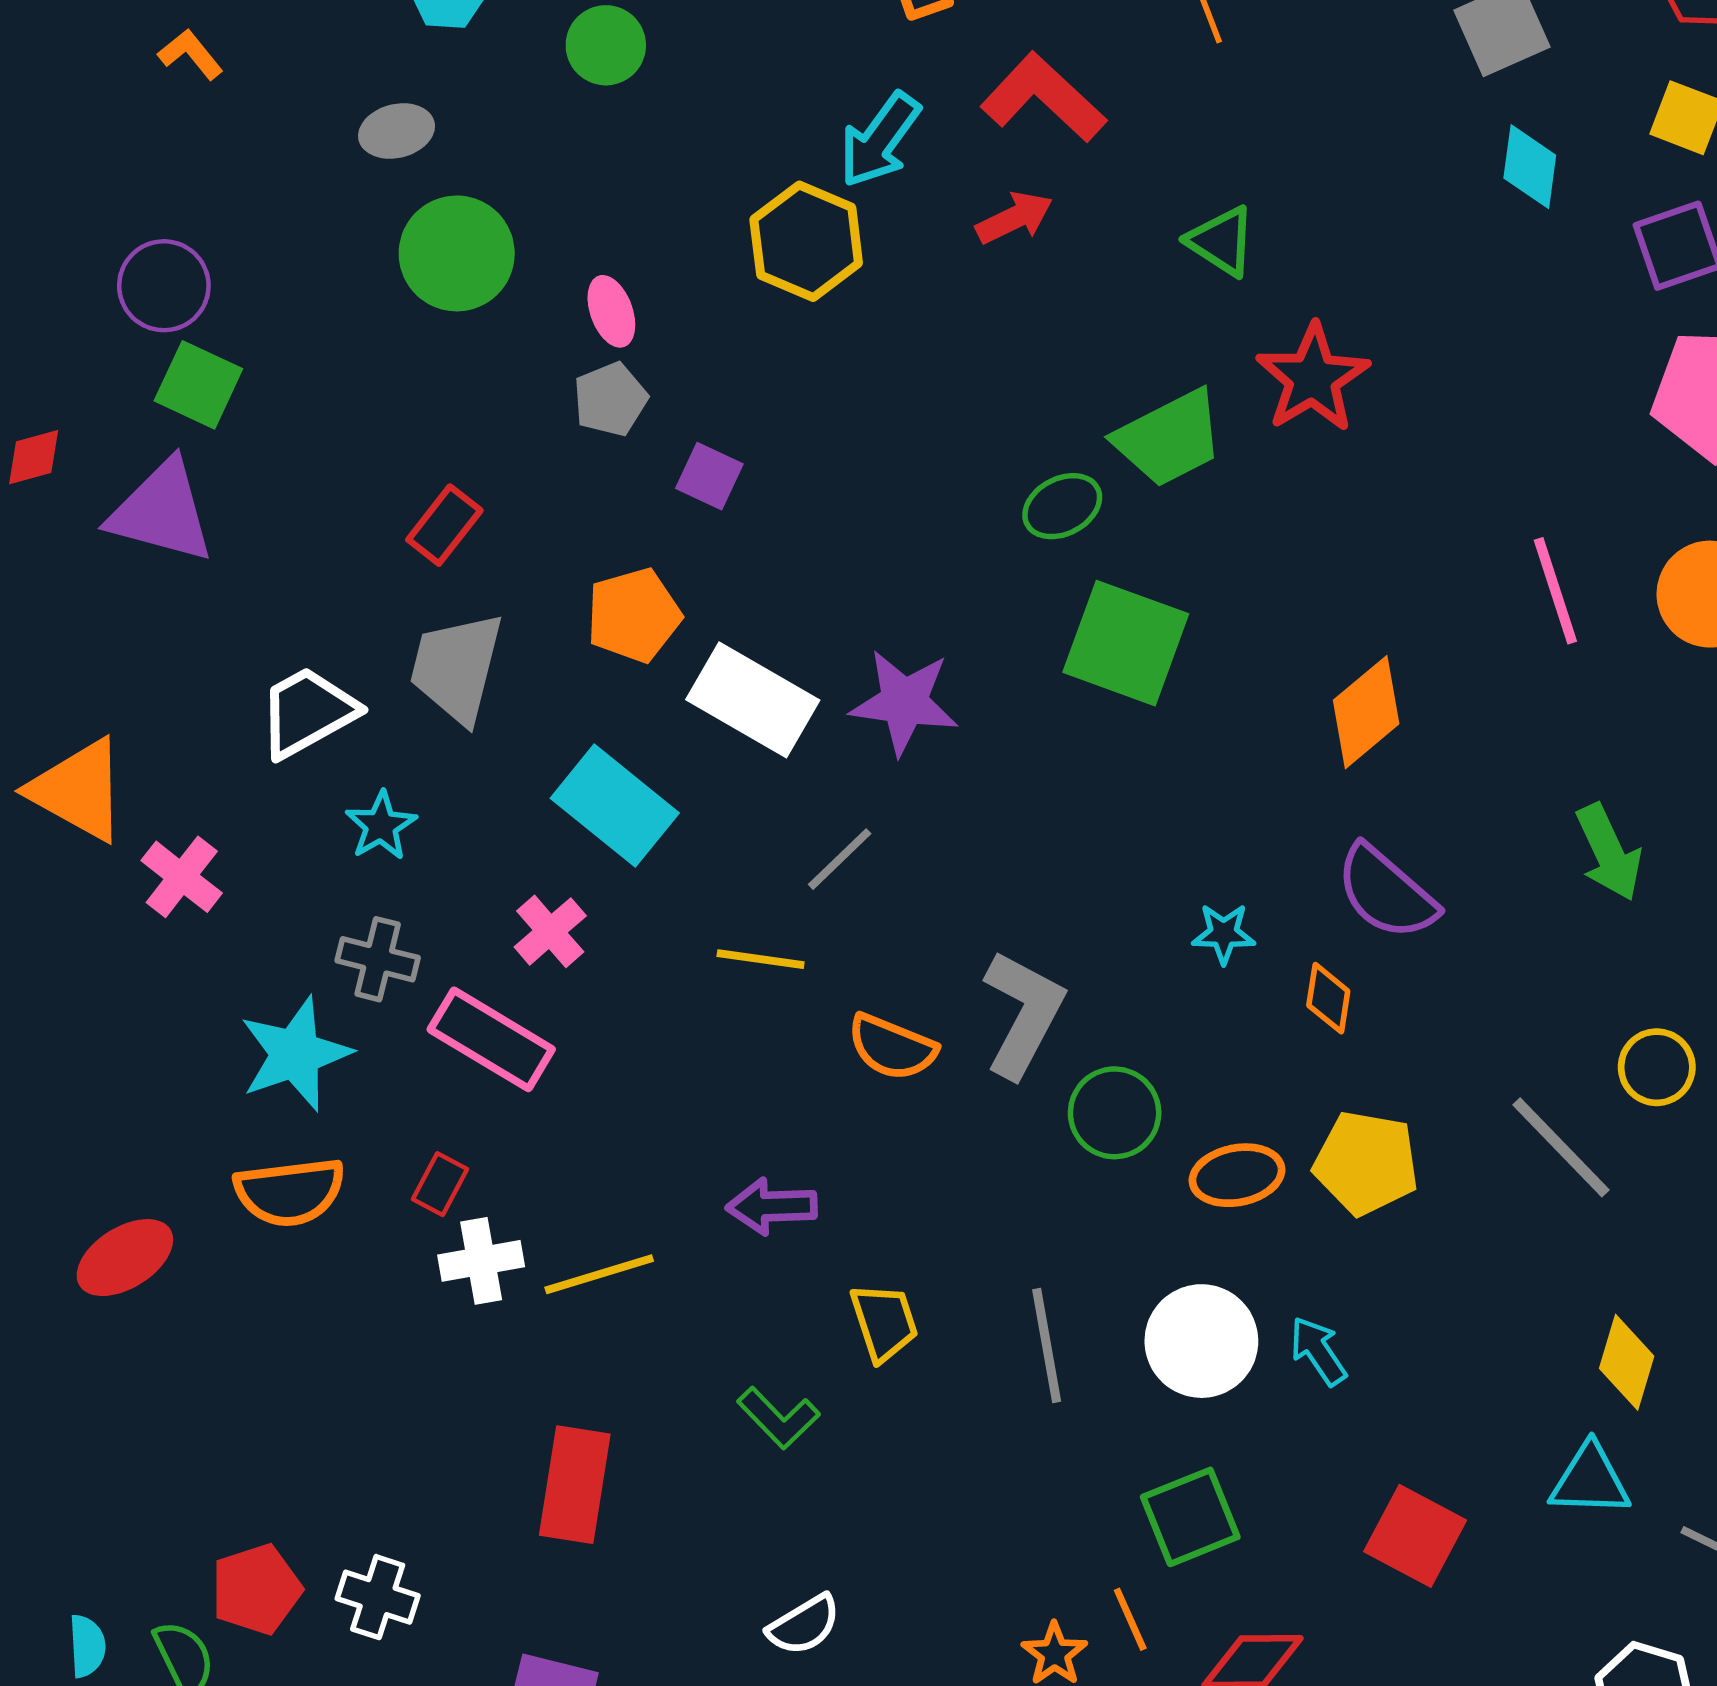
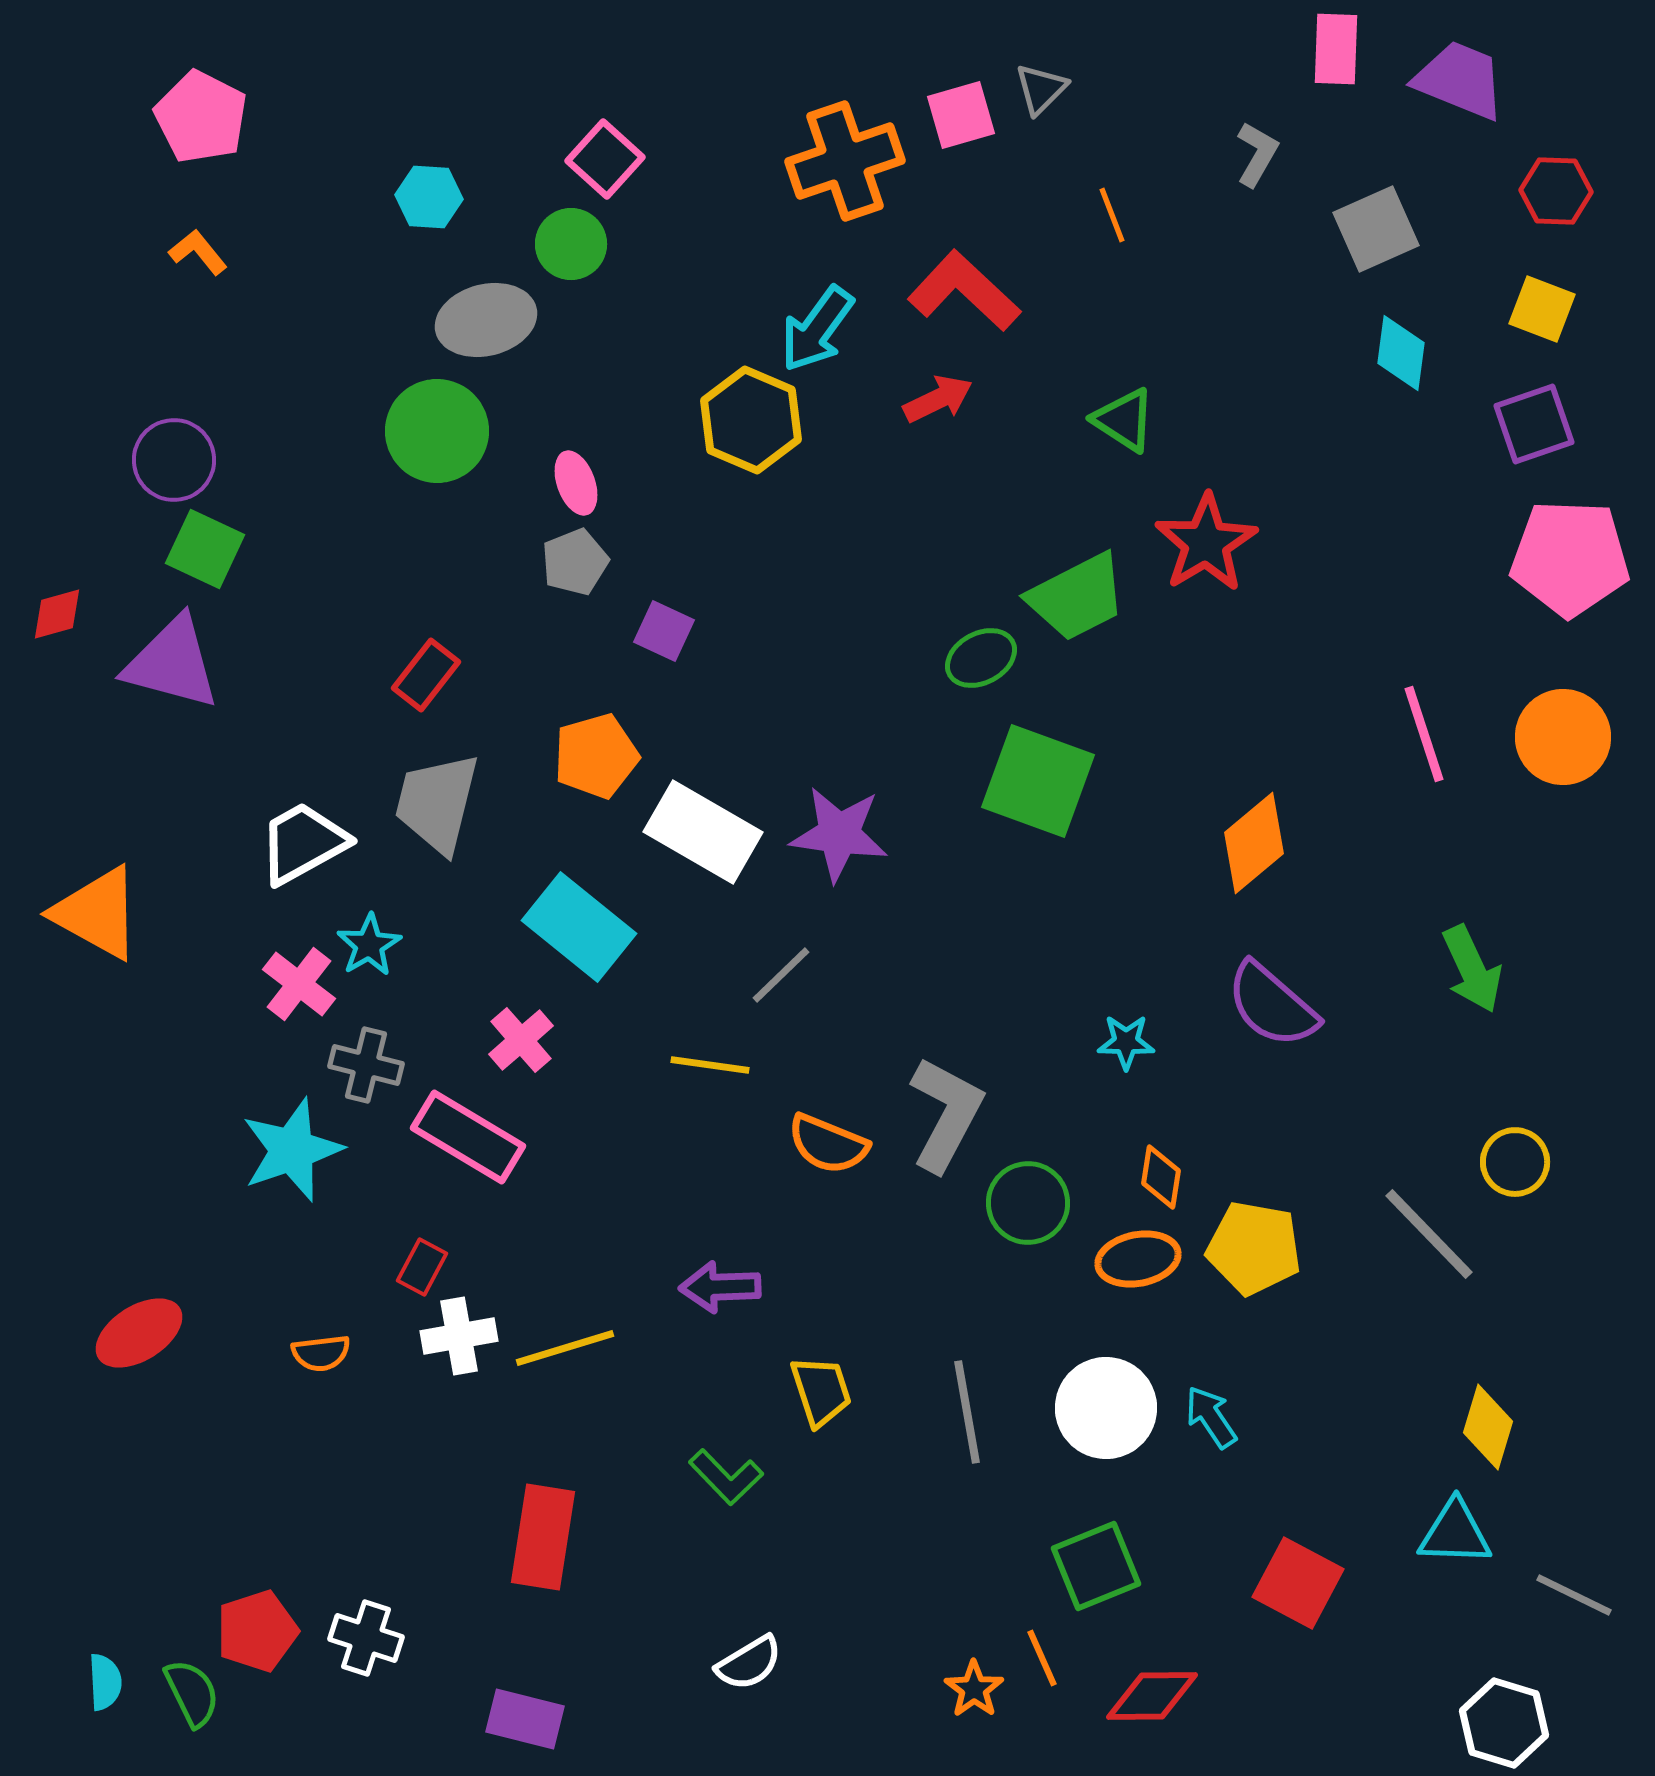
gray ellipse: (397, 131) -> (486, 320), moved, size x1.5
pink cross: (182, 877) -> (299, 984), moved
orange diamond: (1328, 998) -> (1161, 1177), moved
orange semicircle: (290, 1192) -> (321, 1353), moved, size x0.6

